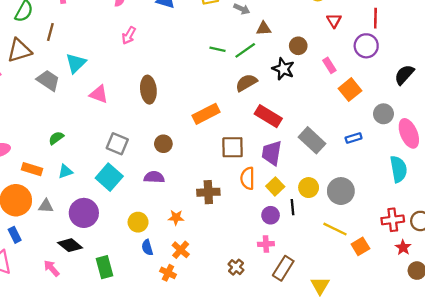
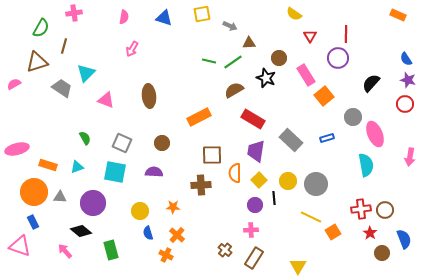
pink rectangle: (329, 65) -> (306, 75), size x1.5
green semicircle: (56, 138) -> (85, 138), moved, turned 96
brown square: (233, 147) -> (212, 155), moved
cyan square: (109, 177) -> (115, 172), turned -30
brown rectangle: (283, 268) -> (254, 258), moved

